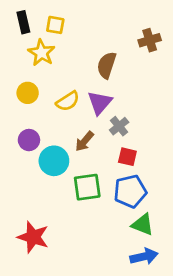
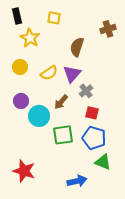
yellow square: (55, 25) -> (54, 18), moved
blue pentagon: (130, 191) -> (94, 138), turned 30
blue arrow: (144, 256) -> (77, 181), moved

